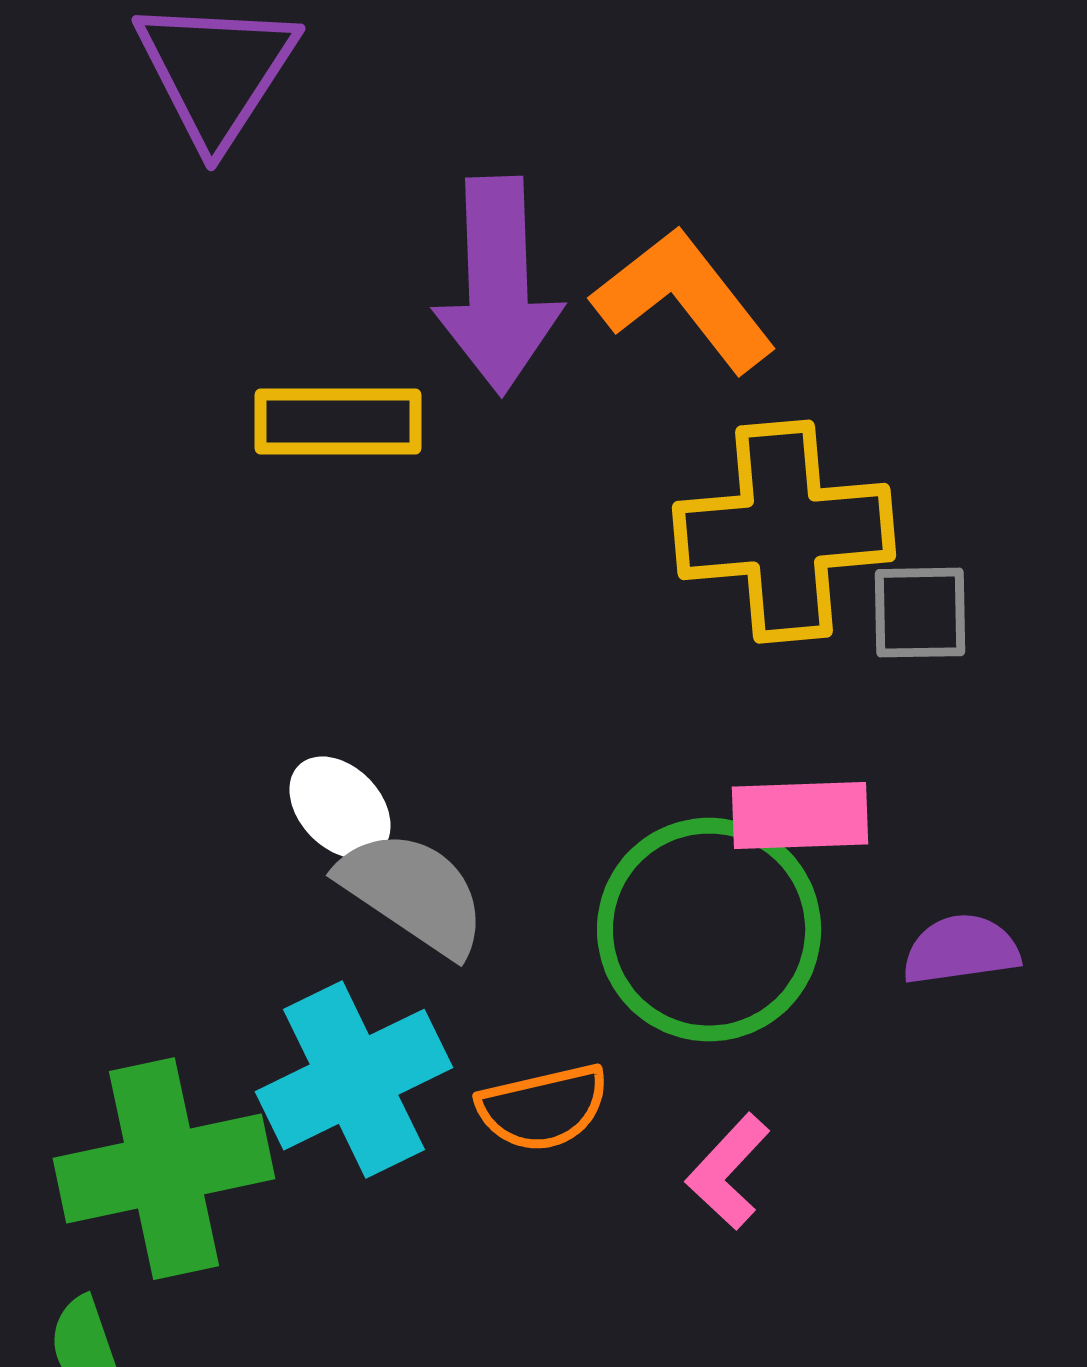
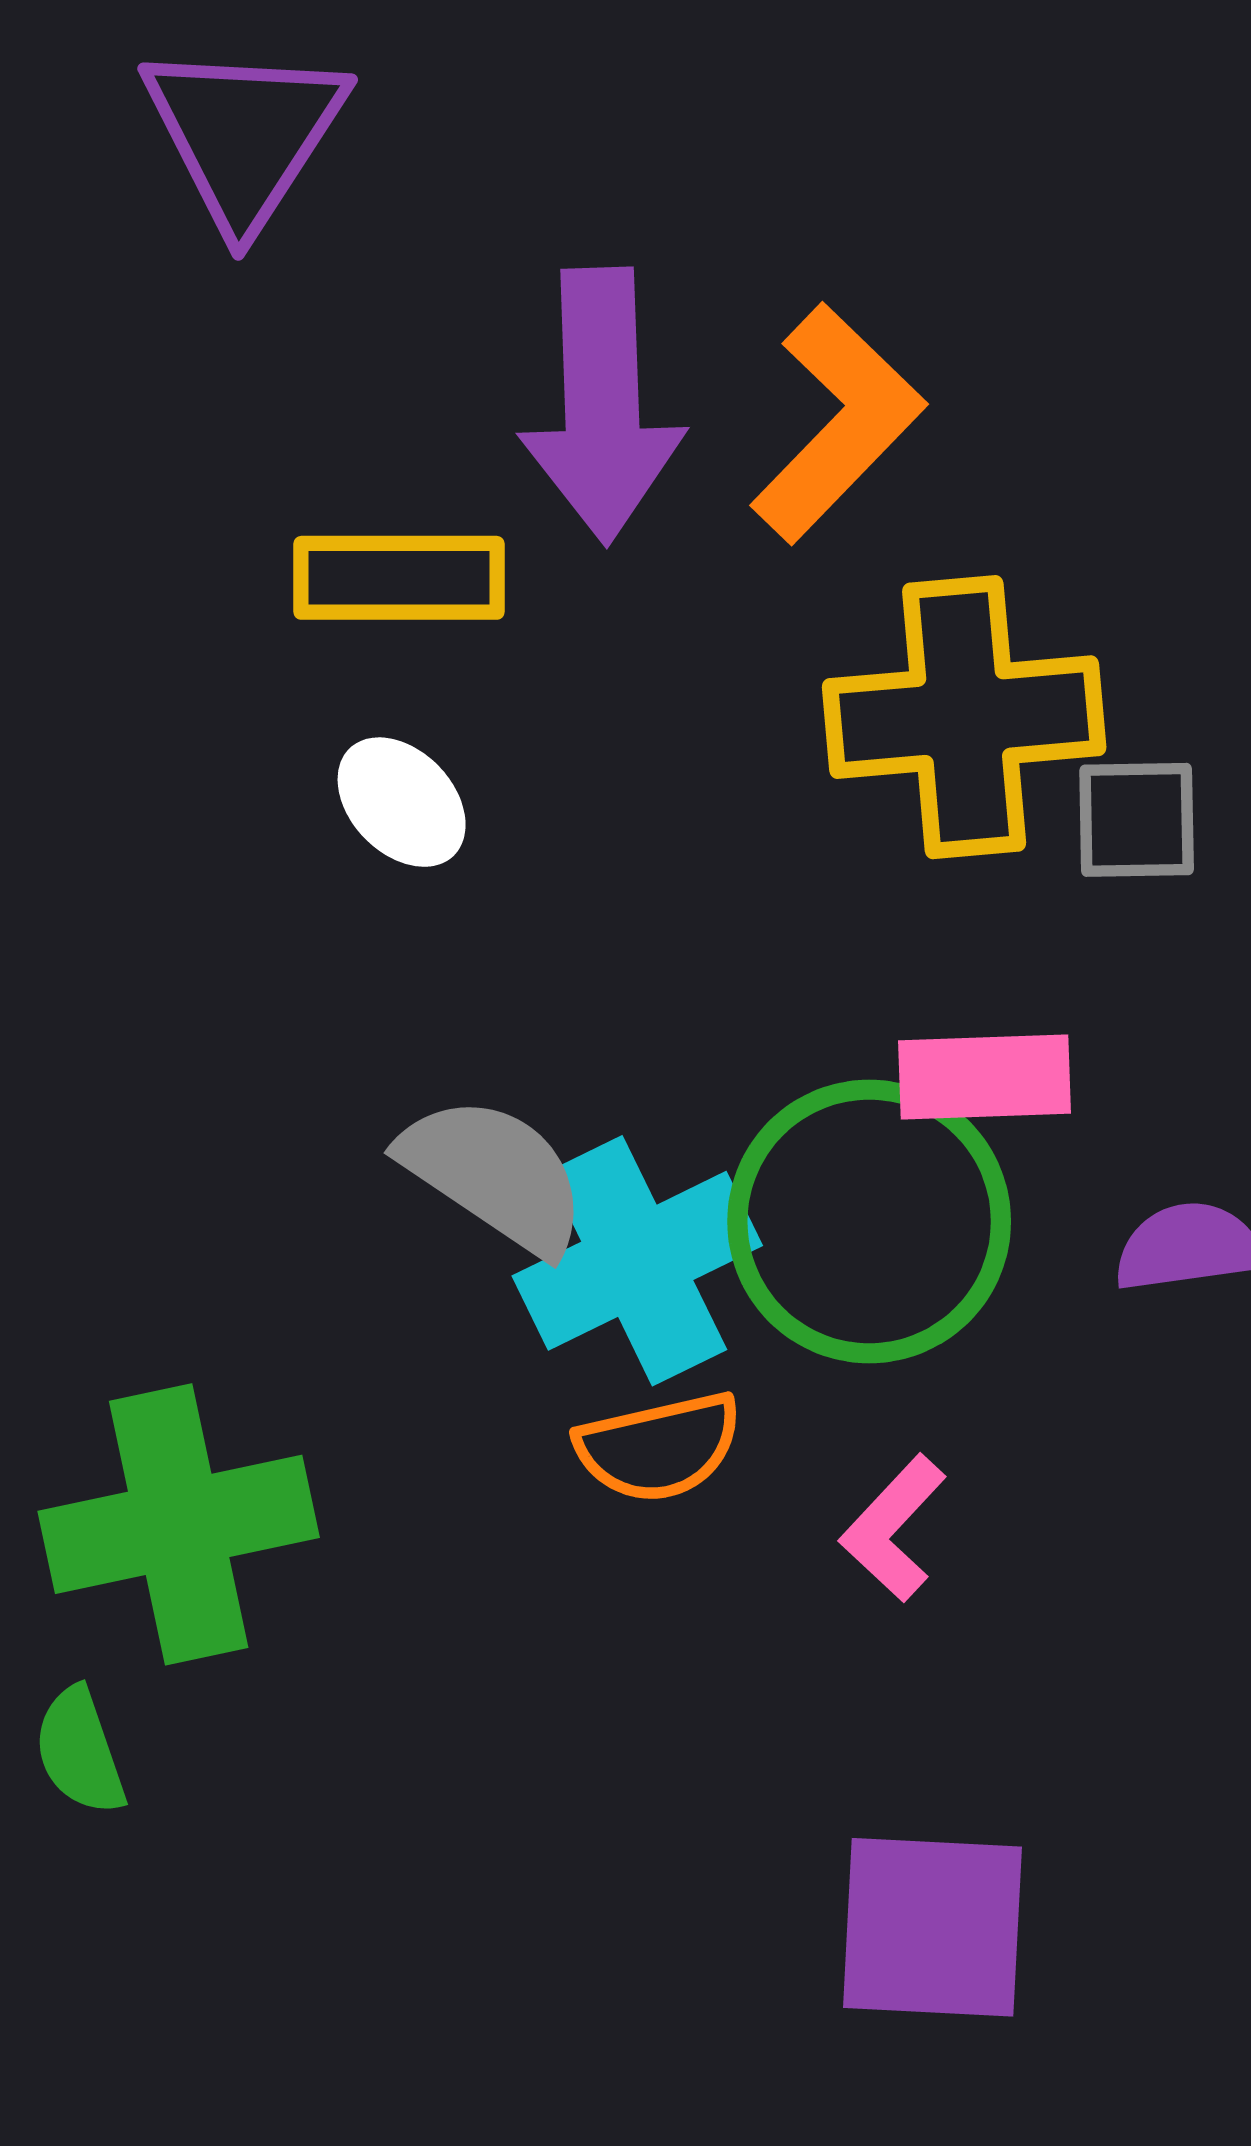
orange L-shape: (684, 300) -> (837, 423), turned 82
white ellipse: (340, 808) -> (402, 802), moved
cyan cross: (354, 1080) -> (637, 1261), moved

